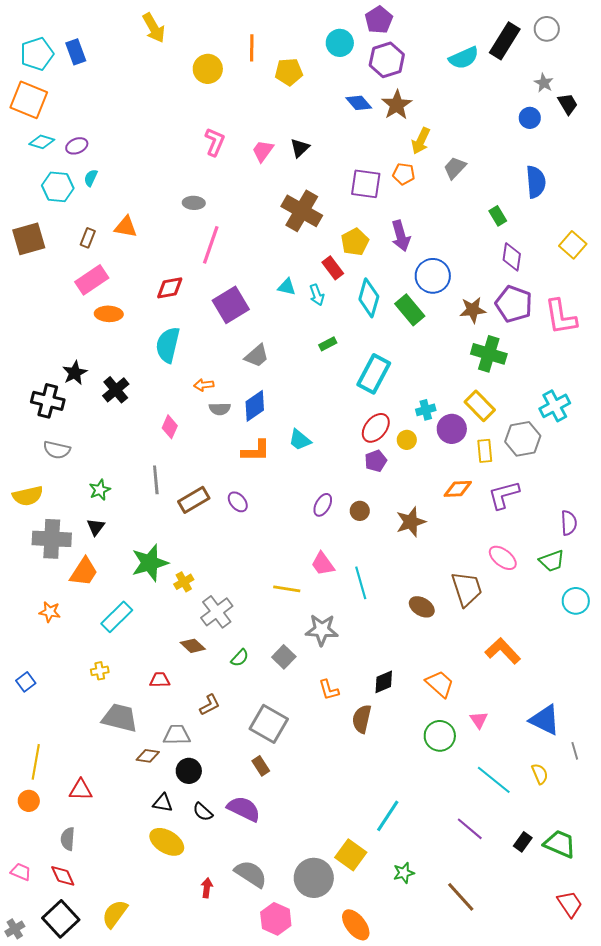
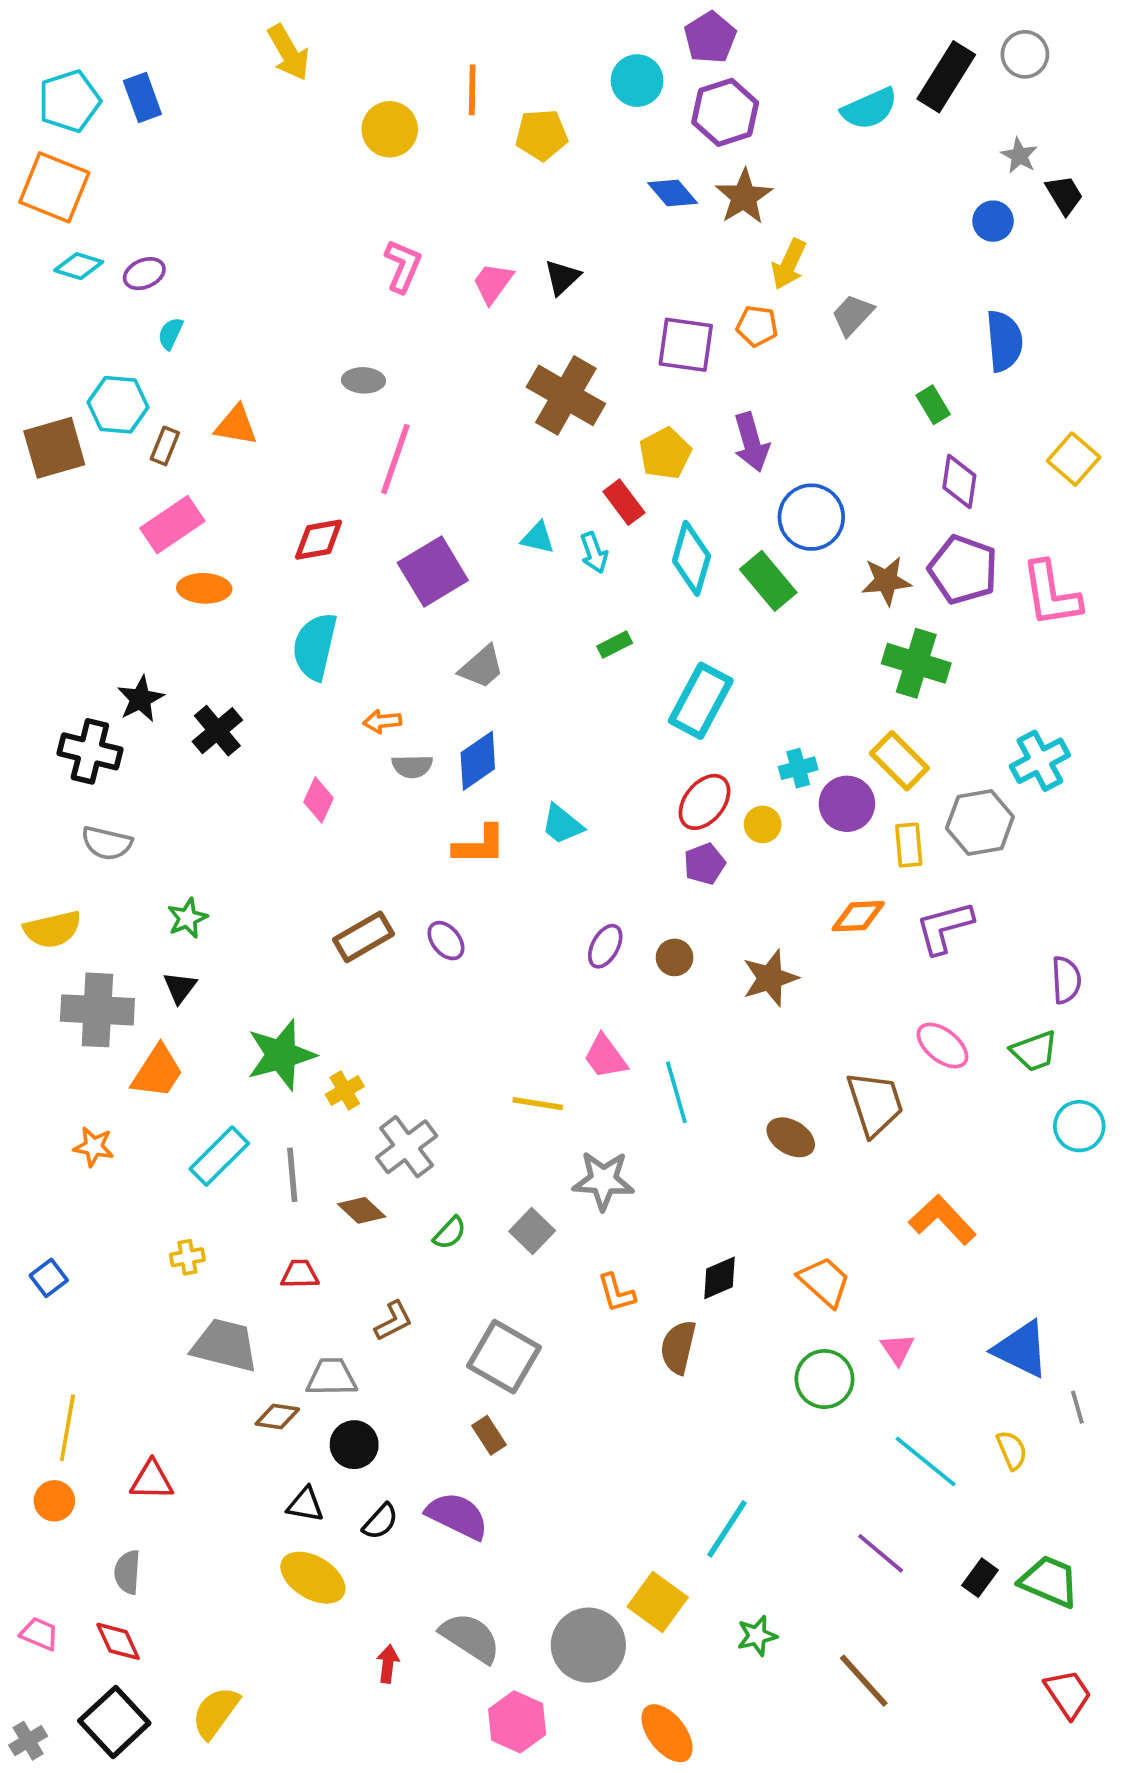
cyan hexagon: (58, 187) -> (118, 405), moved
gray line: (156, 480) -> (292, 1175), moved
black semicircle: (203, 812) -> (380, 1521), turned -90

